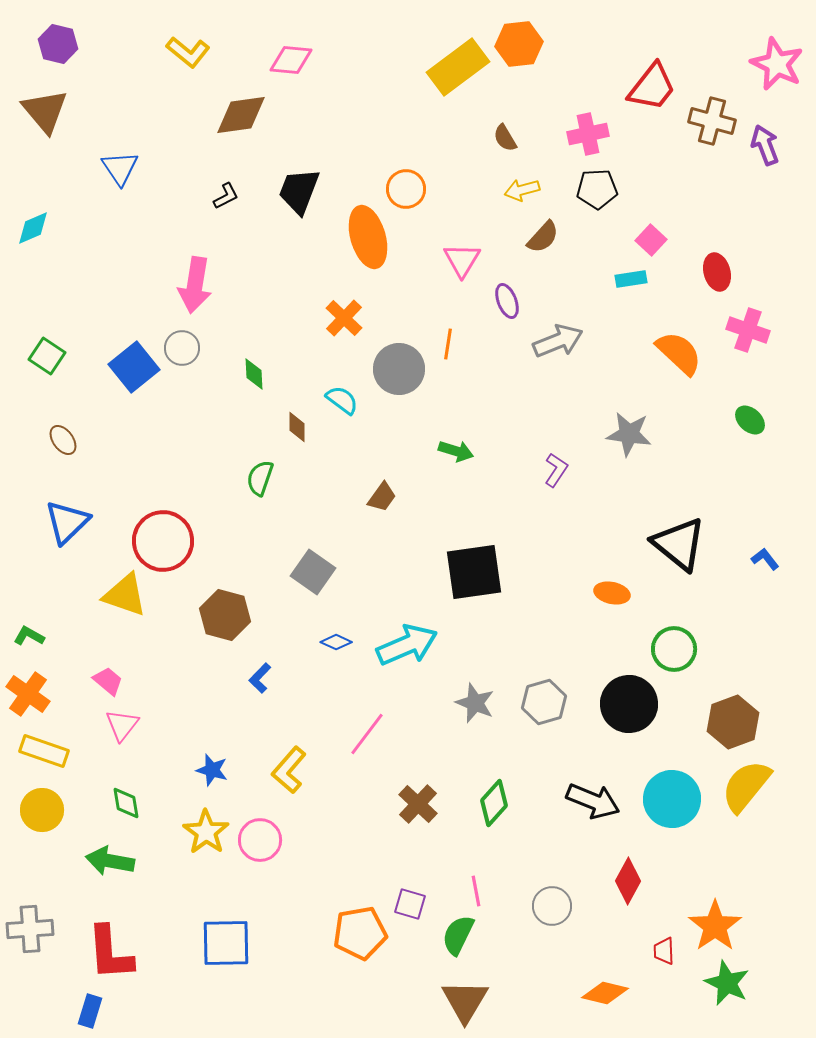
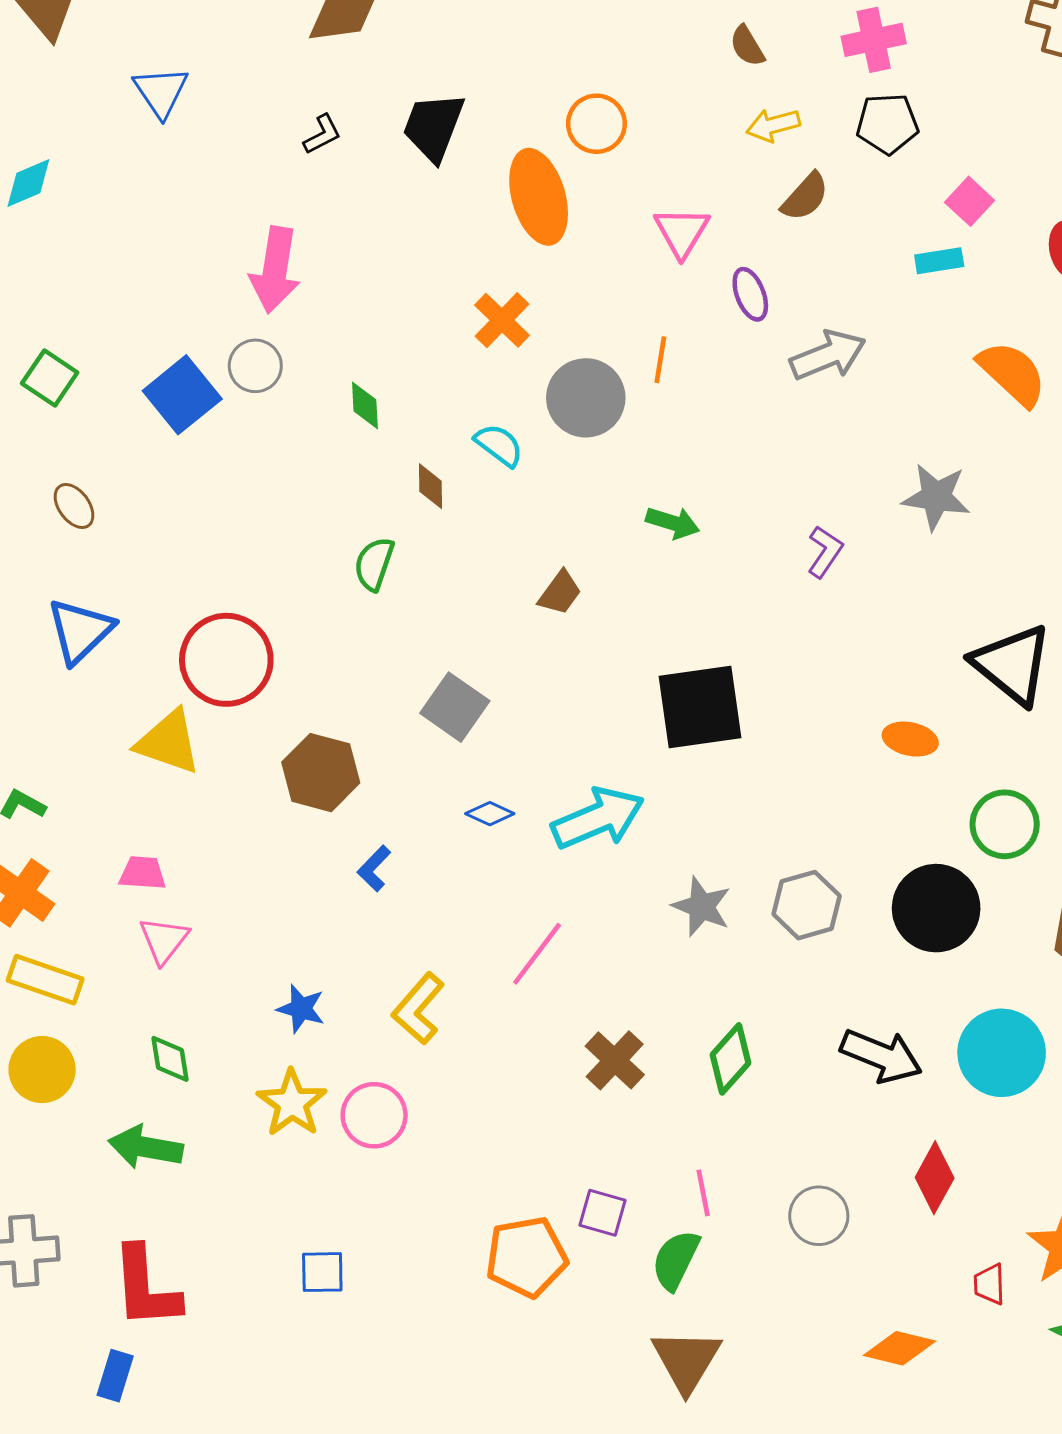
pink trapezoid: (108, 681) -> (143, 873), turned -36
blue square: (226, 943) -> (322, 1272), size x0.6

